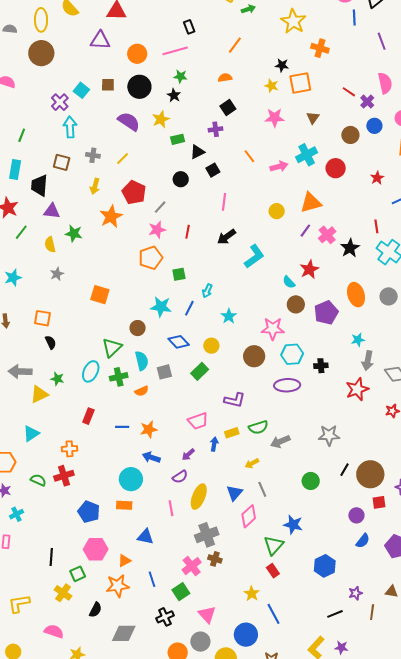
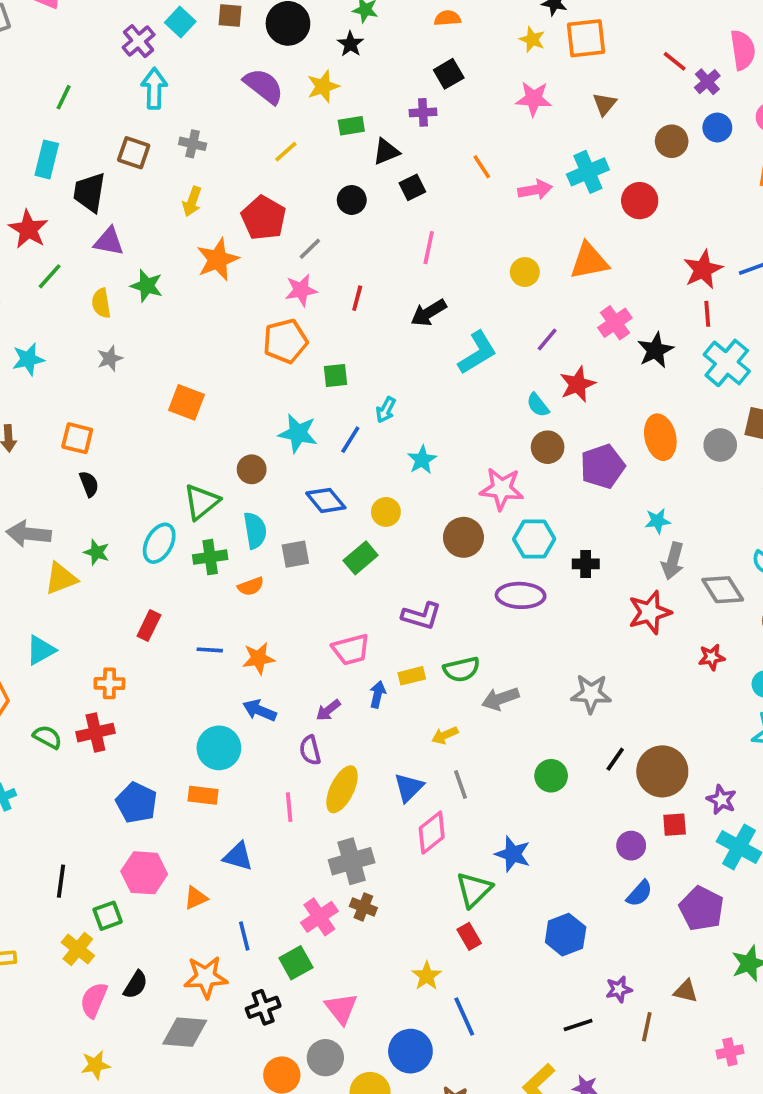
yellow line: (123, 159) -> (286, 152), moved
red star: (377, 178) -> (703, 269), moved, size x1.5
purple line: (305, 231) -> (547, 339), moved
purple semicircle: (180, 477) -> (310, 750), turned 105
orange star: (118, 586) -> (206, 977), moved
pink semicircle: (54, 631) -> (94, 1000), moved, turned -90

